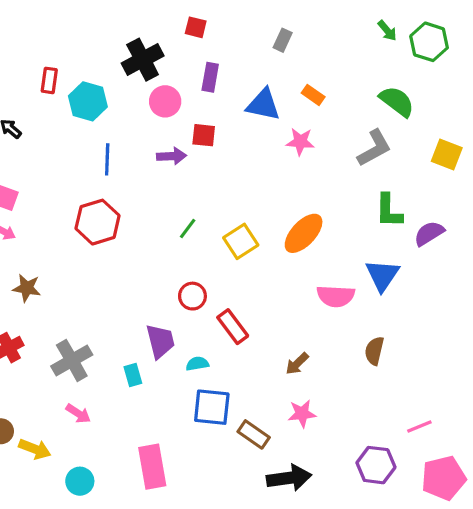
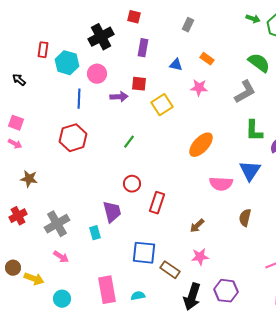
green arrow: (387, 31) -> (253, 19), turned -32
pink circle: (165, 101) -> (97, 74), moved
blue triangle: (263, 105) -> (176, 65), size x0.6
yellow square: (241, 241) -> (162, 105), moved
red rectangle: (233, 327) -> (157, 203), turned 55
cyan semicircle: (197, 364) -> (138, 296), moved
purple hexagon: (376, 465) -> (226, 291), moved
black arrow: (289, 478) -> (192, 297), turned 116

